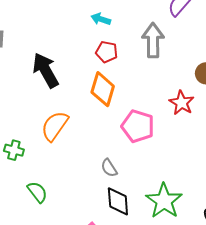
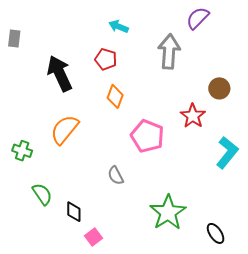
red pentagon: (107, 52) -> (106, 59), moved
orange diamond: (103, 89) -> (115, 96), size x0.7
black diamond: (118, 201) -> (74, 212), moved, size x0.7

